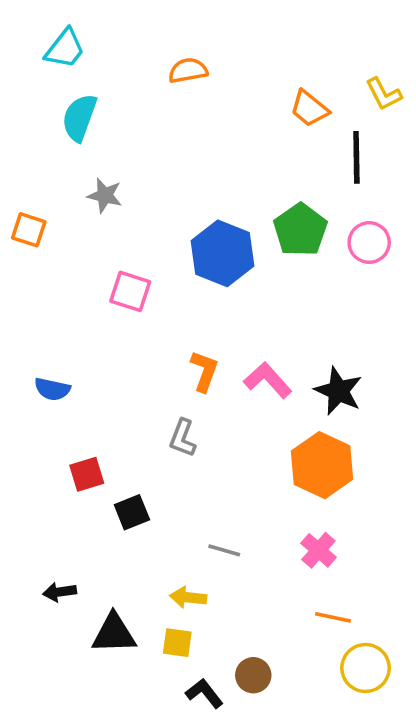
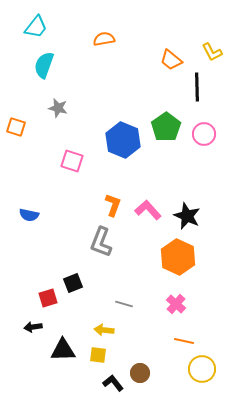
gray L-shape: (183, 438) -> (101, 242), size x1.4
red square: (87, 474) -> (48, 298), moved

